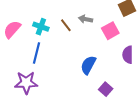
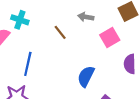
gray arrow: (86, 19) -> (86, 17), moved
cyan cross: (41, 27) -> (20, 20), moved

